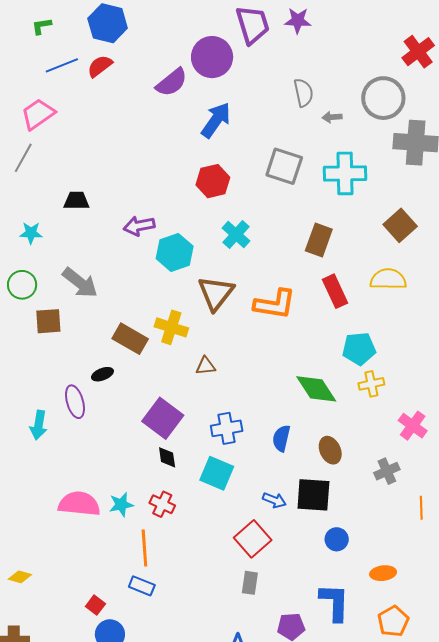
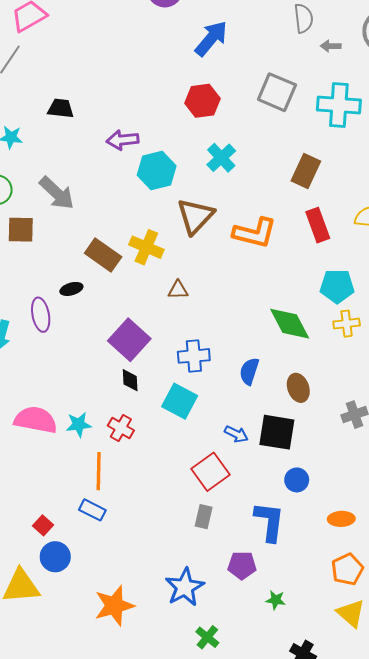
blue L-shape: (335, 602) -> (269, 522), moved

